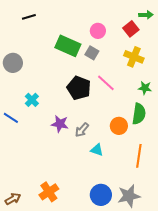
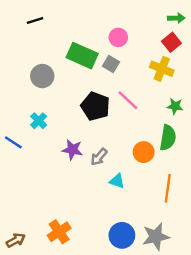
red square: (131, 29) -> (171, 42), moved
gray circle: (13, 63) -> (42, 76), moved

